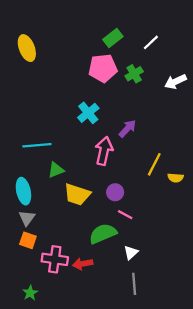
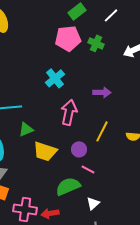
green cross: (134, 74) -> (96, 43), turned -35
purple arrow: (127, 129) -> (102, 92), moved, turned 48
yellow line: (154, 164) -> (102, 131), moved

